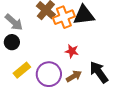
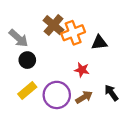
black triangle: (84, 15) -> (99, 43), moved, size x0.7
black circle: (12, 42) -> (27, 60), moved
black arrow: (99, 72) -> (111, 93), size x0.7

